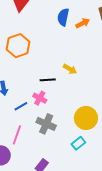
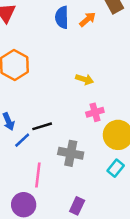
black line: (48, 80) -> (42, 126), moved
pink cross: (40, 98) -> (95, 112), moved, turned -32
blue line: (21, 106) -> (22, 140), moved

